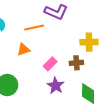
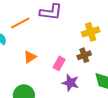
orange line: (34, 28) -> (20, 23), moved

